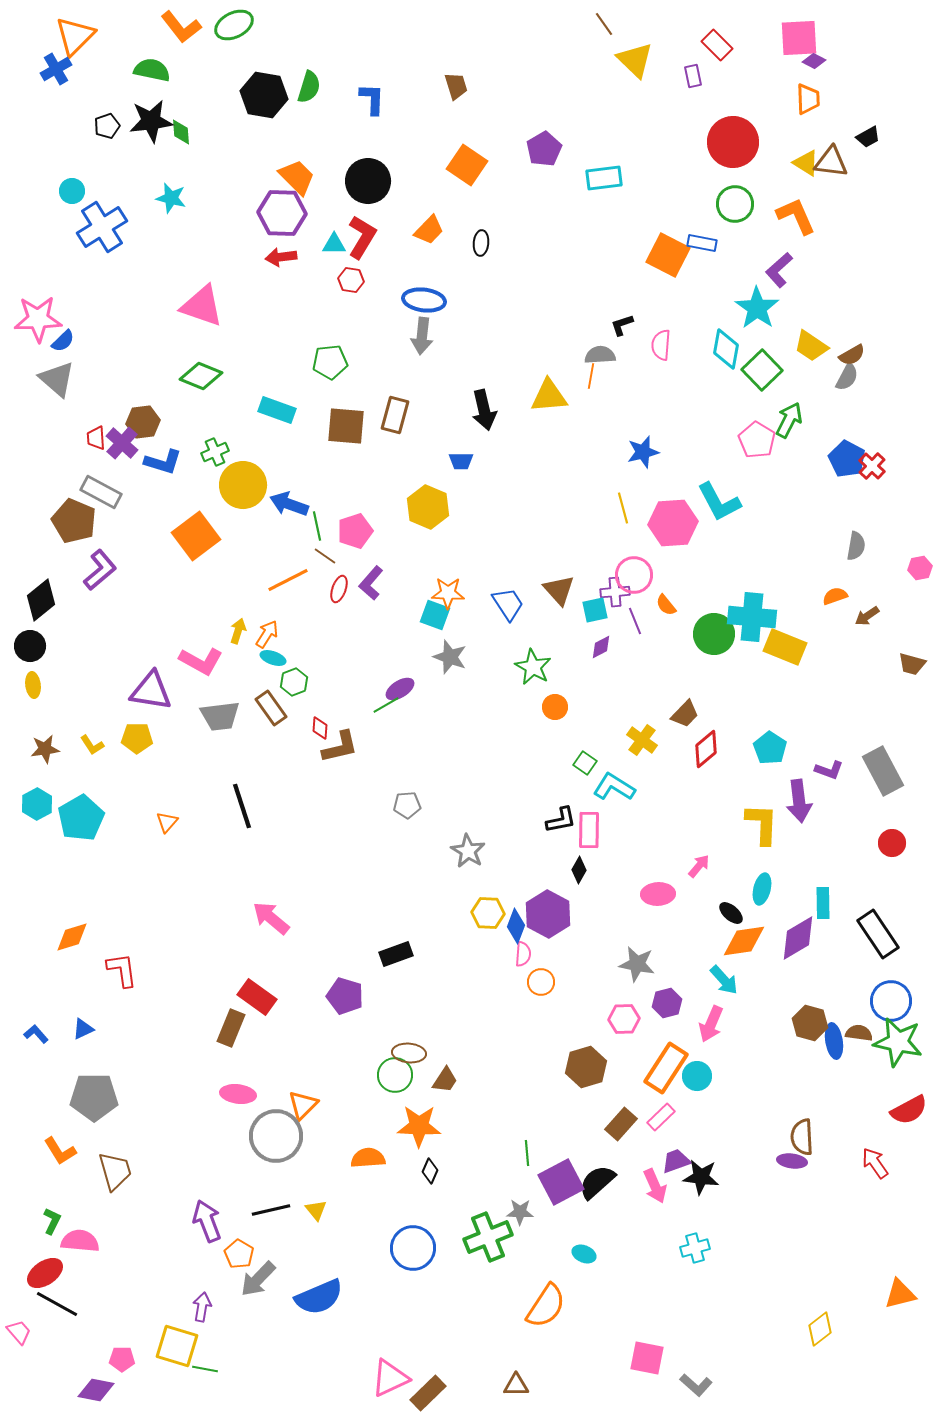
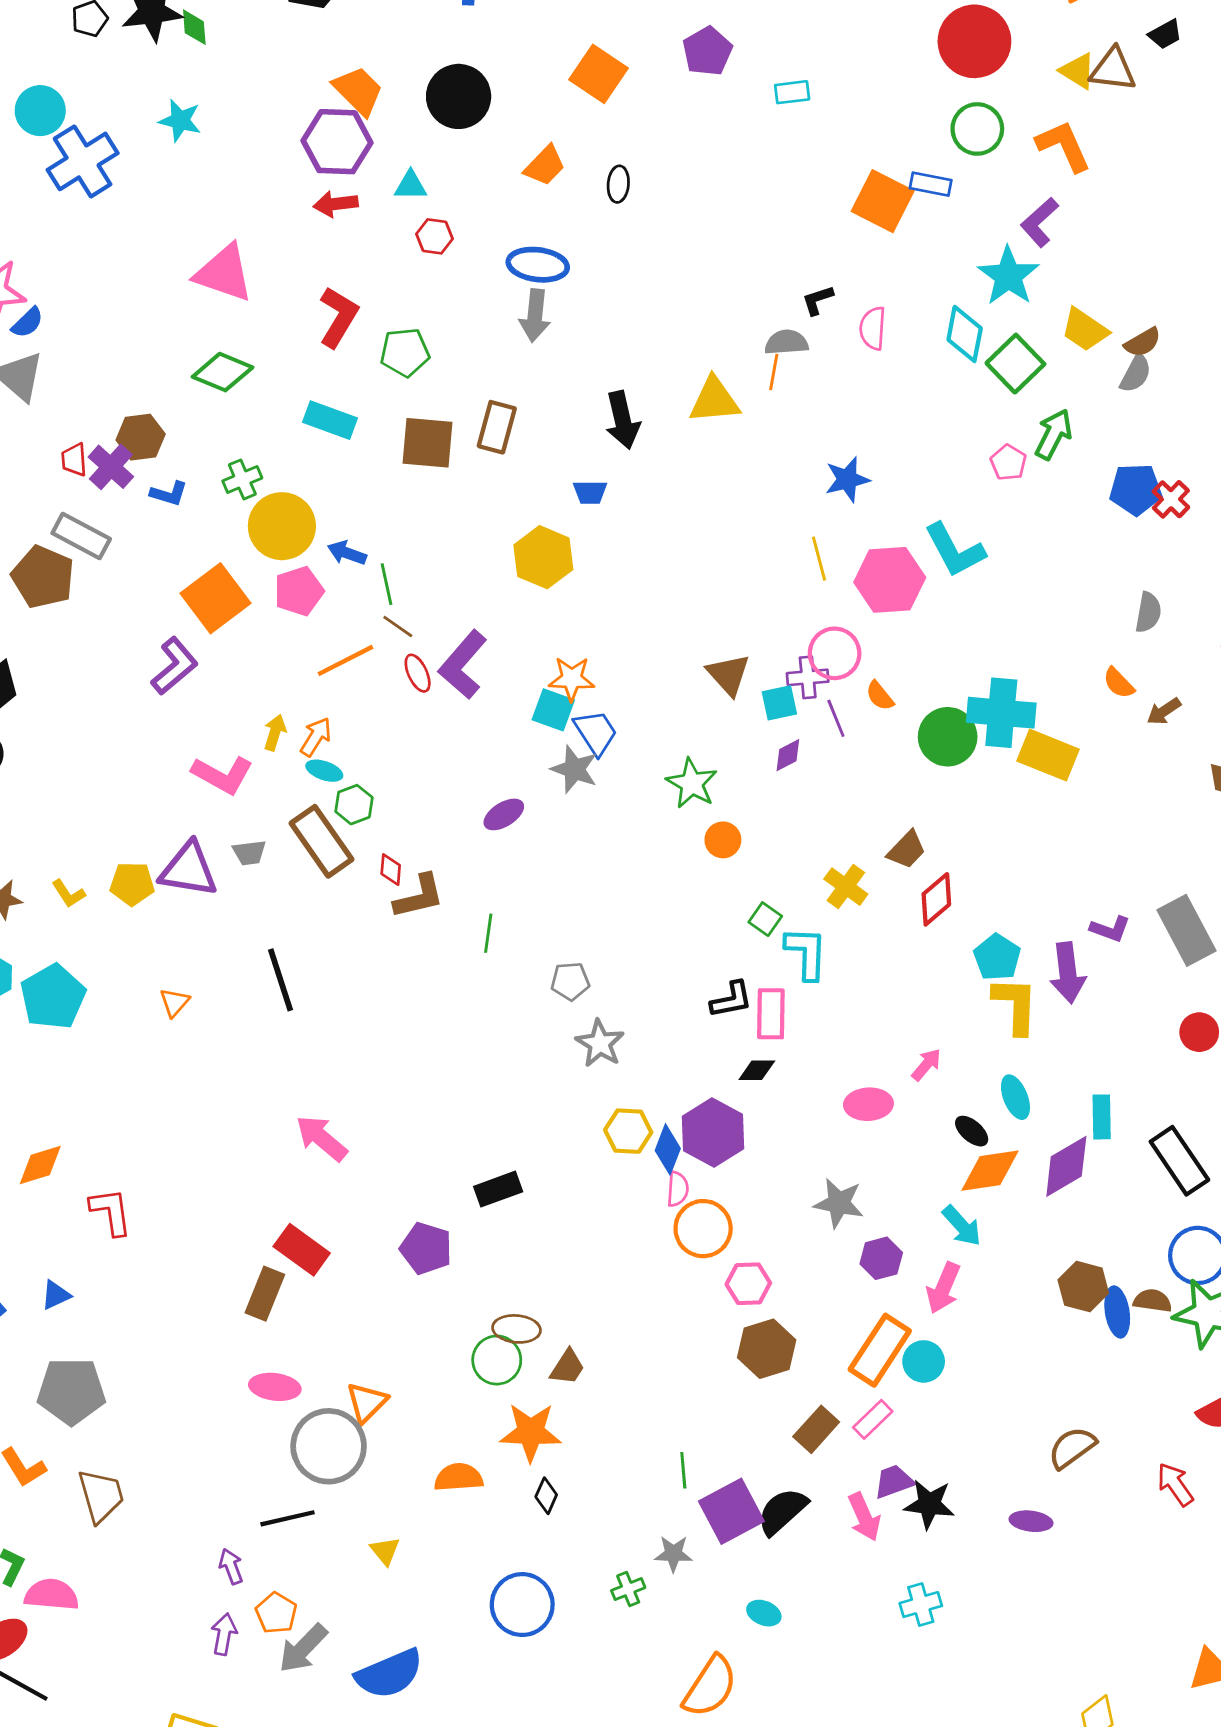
cyan rectangle: (604, 178) -> (792, 92), size x0.7
cyan circle: (72, 191) -> (40, 111), size x1.4
red L-shape: (362, 237) -> (338, 317), moved
pink pentagon: (757, 440) -> (1008, 463), size x0.7
blue pentagon: (847, 459) -> (1136, 489), turned -30
blue L-shape: (163, 462) -> (169, 494), size x0.7
blue arrow: (289, 504) -> (347, 553), size x0.7
pink pentagon: (355, 531) -> (299, 591), moved
purple L-shape: (100, 570) -> (174, 666), moved
purple L-shape: (371, 583) -> (463, 665), size x1.4
red ellipse: (339, 589) -> (418, 673), turned -44
orange semicircle: (835, 596) -> (1119, 683), turned -115
blue trapezoid: (508, 604) -> (596, 732), moved
purple triangle: (151, 691) -> (189, 870), moved
green line: (386, 705) -> (488, 933), moved, turned -52
brown rectangle: (271, 708) -> (321, 841), size x1.4
gray trapezoid: (220, 716) -> (249, 853), size x0.6
cyan pentagon: (770, 748) -> (997, 957), moved
cyan L-shape: (614, 787) -> (806, 953), turned 60
gray pentagon: (407, 805) -> (570, 981), moved
black diamond: (579, 870) -> (757, 1070), turned 60
cyan ellipse: (762, 889) -> (1015, 1097), turned -36
orange circle: (541, 982) -> (703, 1229), size x1.5
pink hexagon: (624, 1019) -> (748, 1284), moved
brown semicircle: (802, 1137) -> (1072, 1448), turned 57
purple ellipse: (792, 1161) -> (1031, 1521), moved
black line: (271, 1210) -> (288, 1518), moved
purple arrow: (207, 1221) -> (231, 1566), size x0.6
green cross: (488, 1237) -> (628, 1589), size x0.5
purple arrow: (202, 1307) -> (224, 1634), moved

